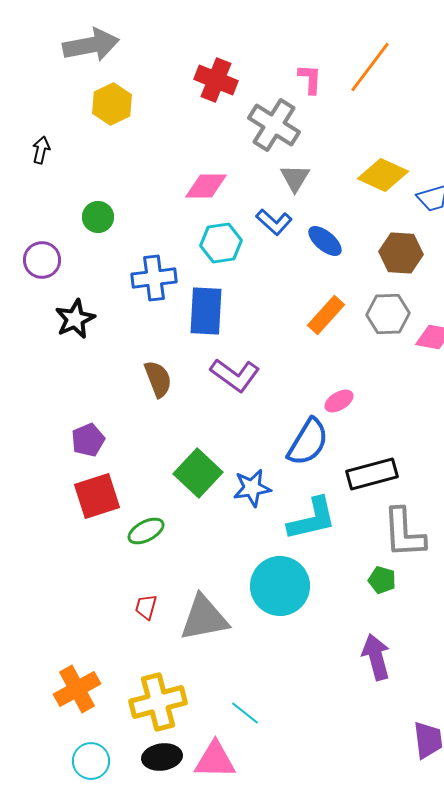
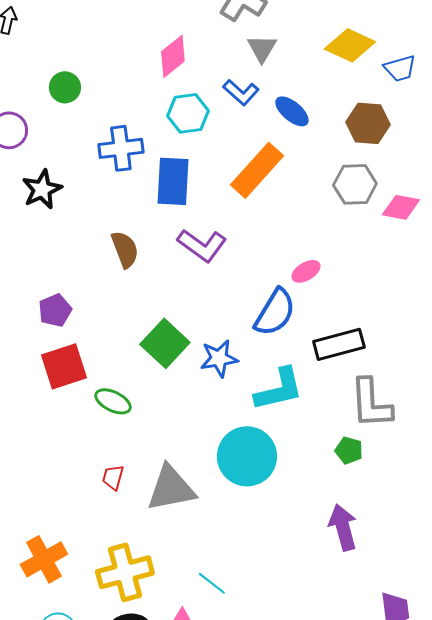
pink diamond: (206, 186) -> (173, 56), turned -39
orange rectangle: (326, 315) -> (257, 170), moved, size x1.4
green ellipse: (146, 531) -> (113, 401), turned 54

